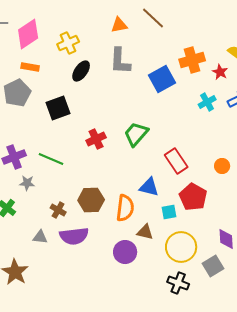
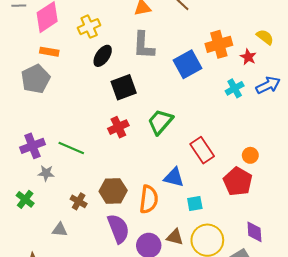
black square: (58, 108) -> (124, 87), moved
red pentagon: (193, 197) -> (238, 182), moved
brown triangle: (145, 232) -> (175, 237), moved
purple semicircle: (74, 236) -> (118, 229), moved, turned -104

